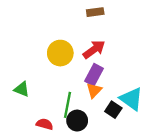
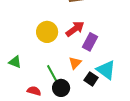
purple rectangle: (94, 75) -> (90, 42), moved
green line: (68, 105) -> (53, 75), turned -40

